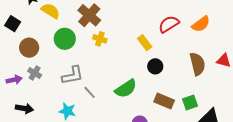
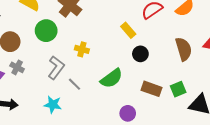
yellow cross: (100, 39) -> (82, 49), moved
gray L-shape: (73, 75) -> (56, 68), turned -40

